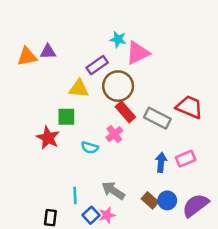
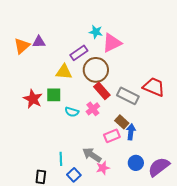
orange triangle: (27, 57) -> (22, 46), turned -30
red star: (48, 138) -> (33, 99), moved
cyan semicircle: (90, 148) -> (72, 112), moved
pink rectangle: (186, 159) -> (112, 136), moved
brown rectangle: (150, 200) -> (122, 122), moved
pink star: (107, 215) -> (103, 168), moved

